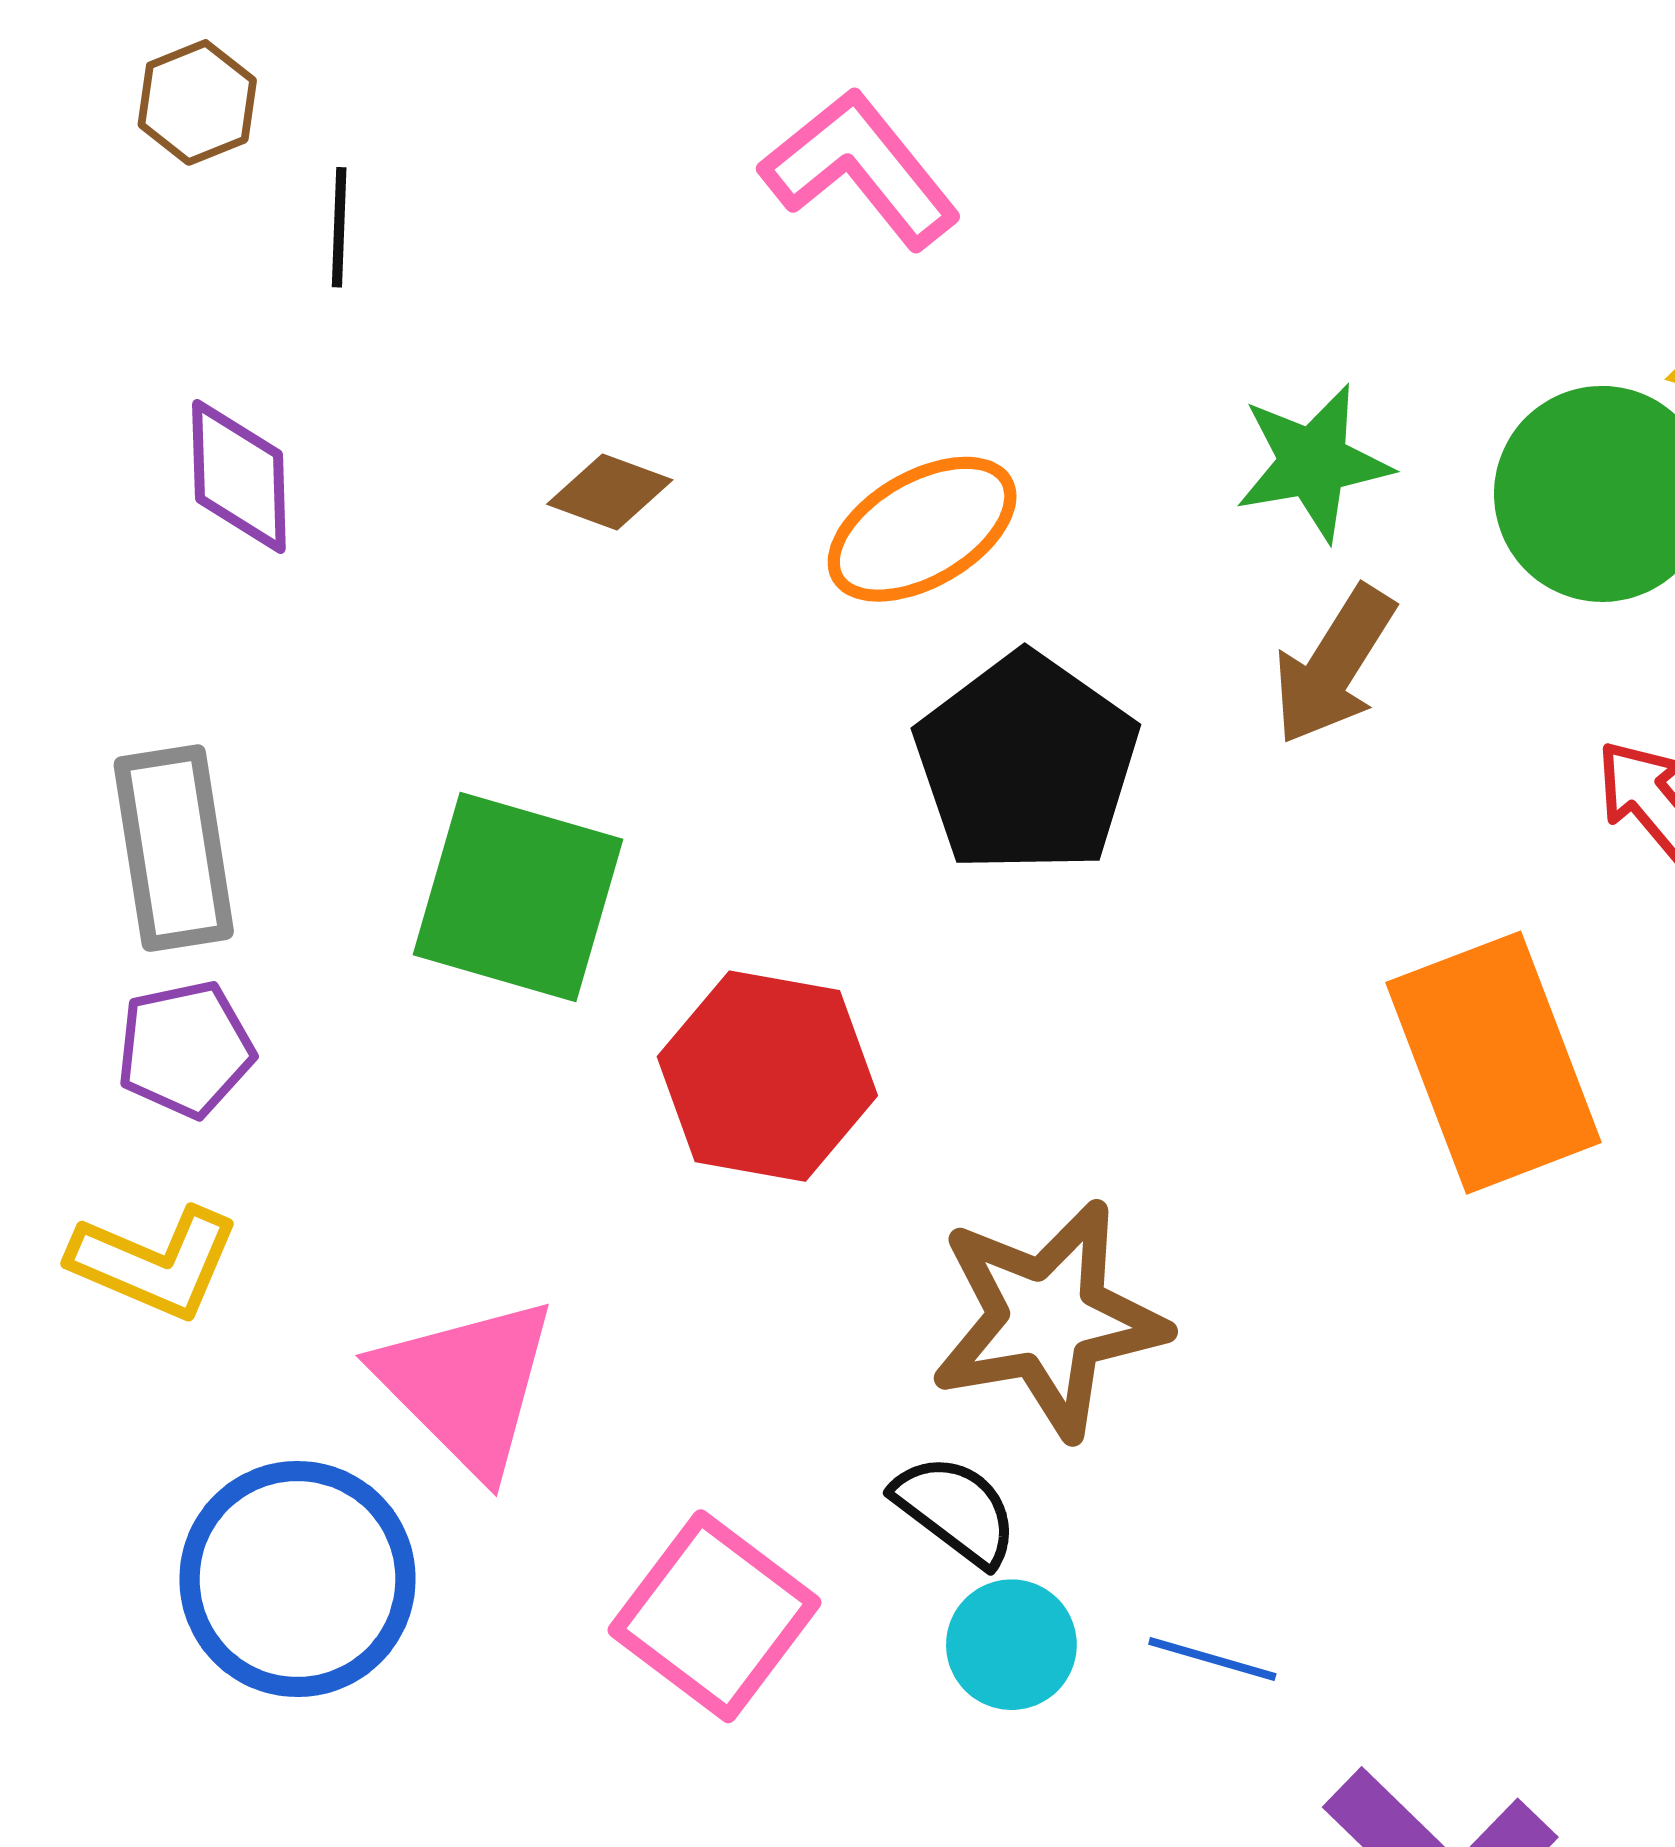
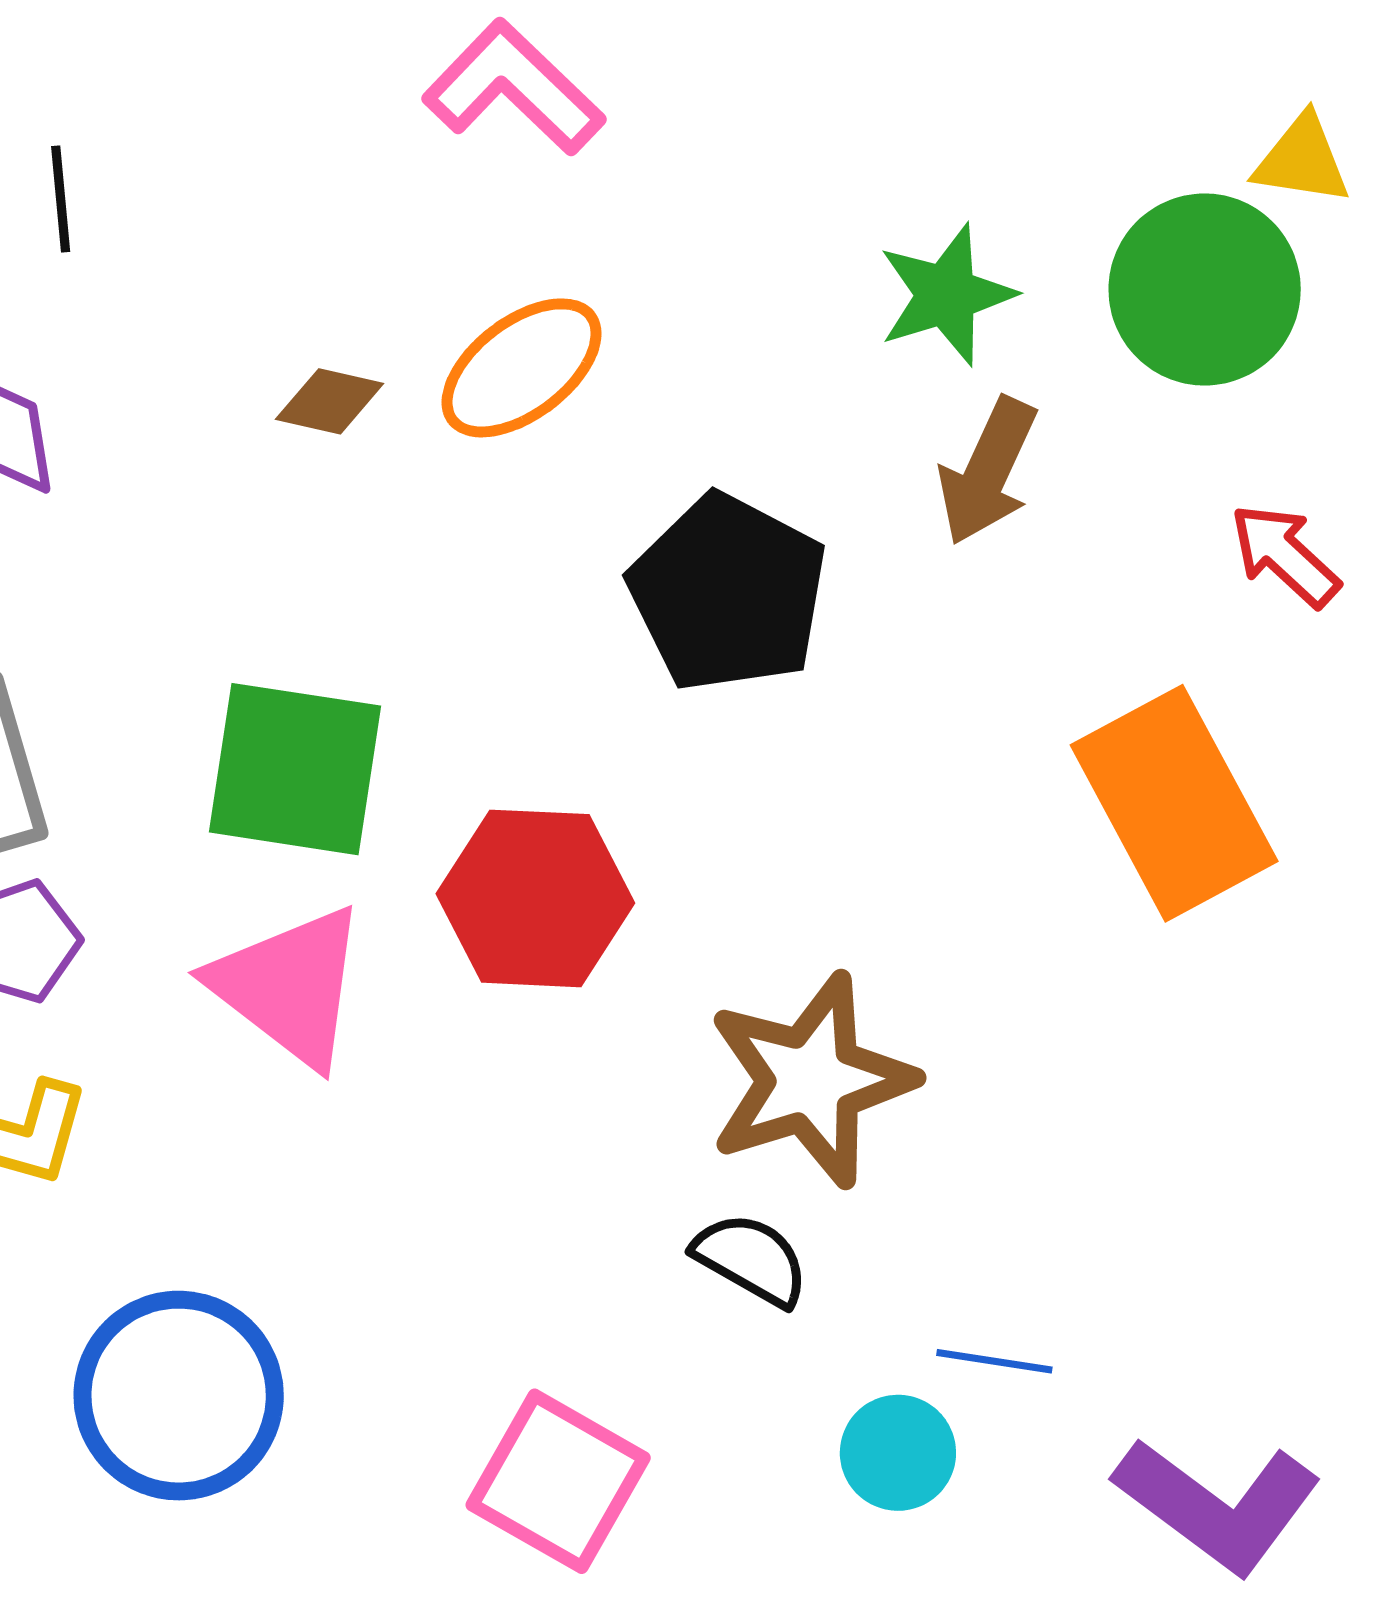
orange ellipse: (922, 529) -> (522, 368), moved
pink triangle: (467, 1385) -> (289, 986), moved
pink square: (714, 1616) -> (558, 1481), moved
cyan circle: (1011, 1645) -> (898, 1453), moved

